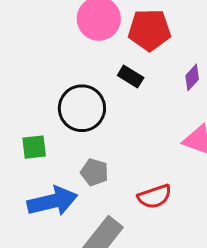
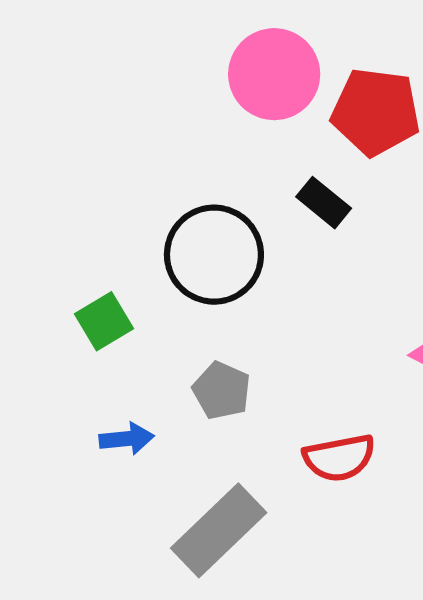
green square: (34, 147) -> (104, 321), turned -32
blue arrow: (52, 201) -> (127, 439), size x0.5

